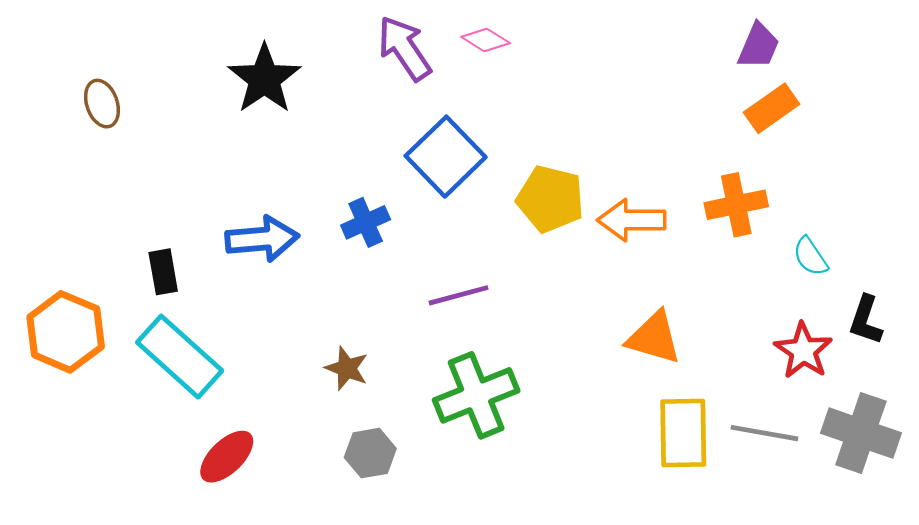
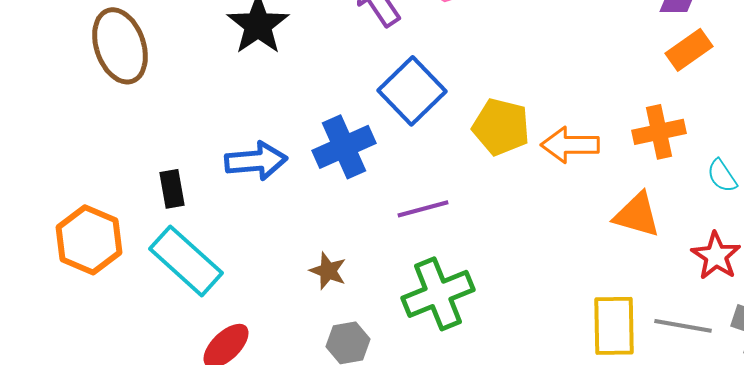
brown ellipse: (102, 104) -> (120, 46), size x1.8
blue cross: (366, 222) -> (344, 147), size x1.5
orange triangle: (654, 338) -> (637, 215), moved

